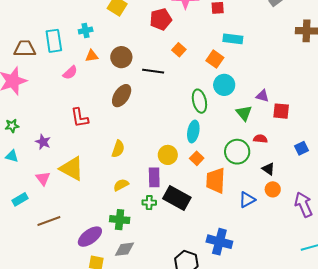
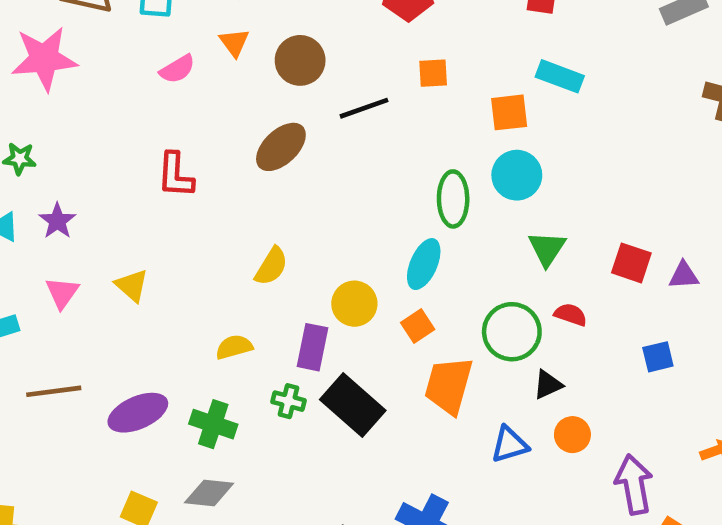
orange square: (179, 50) -> (433, 73), turned 32
orange triangle: (92, 56) -> (234, 43), turned 48
orange square: (215, 59) -> (509, 112), turned 36
black line: (153, 71) -> (364, 108), turned -40
purple triangle: (262, 96) -> (684, 275), moved, turned -32
purple star: (43, 142) -> (57, 221), moved
yellow semicircle: (118, 149) -> (271, 266), moved
yellow triangle: (72, 169) -> (132, 285), size x0.6
black triangle: (268, 169) -> (548, 385), moved, turned 48
purple ellipse: (90, 237) -> (138, 413), moved

